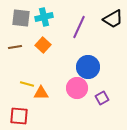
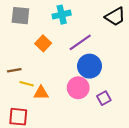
cyan cross: (44, 17) -> (62, 15), moved
purple line: (79, 27) -> (80, 42), moved, turned 30
brown line: (15, 47) -> (14, 70), moved

